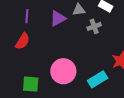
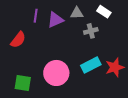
purple line: (27, 16) -> (36, 16), moved
cyan rectangle: (98, 79) -> (91, 65), moved

